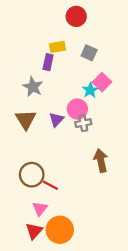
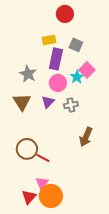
purple rectangle: (48, 62) -> (56, 59), moved, size x1.5
pink circle: (77, 109) -> (58, 83), moved
brown arrow: (101, 161) -> (86, 137), turned -144
pink triangle: (40, 209) -> (42, 183), moved

